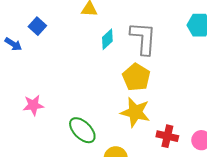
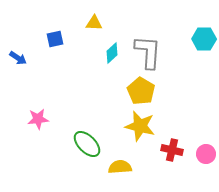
blue square: (37, 26) -> (55, 39), moved, turned 36

